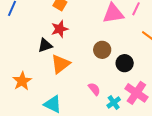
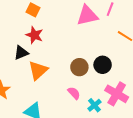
red star: (60, 29) -> (35, 35), turned -30
brown circle: (102, 50) -> (79, 67), moved

